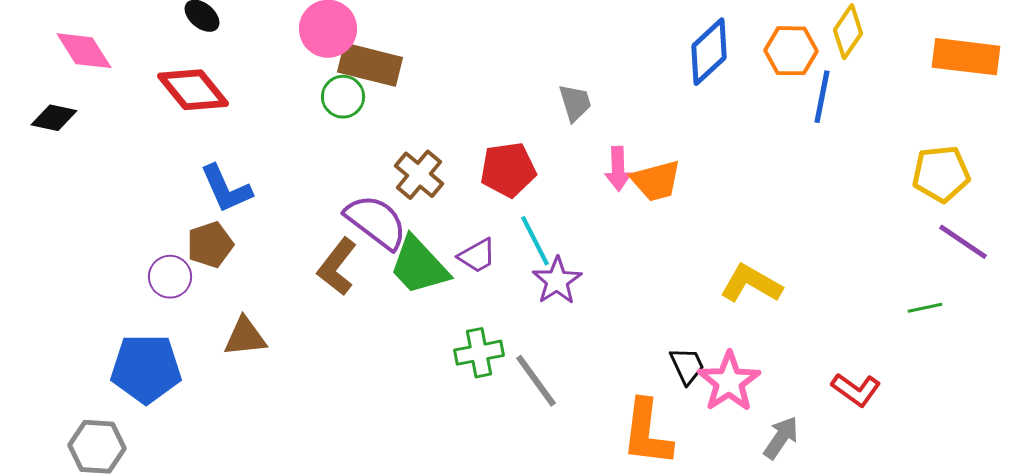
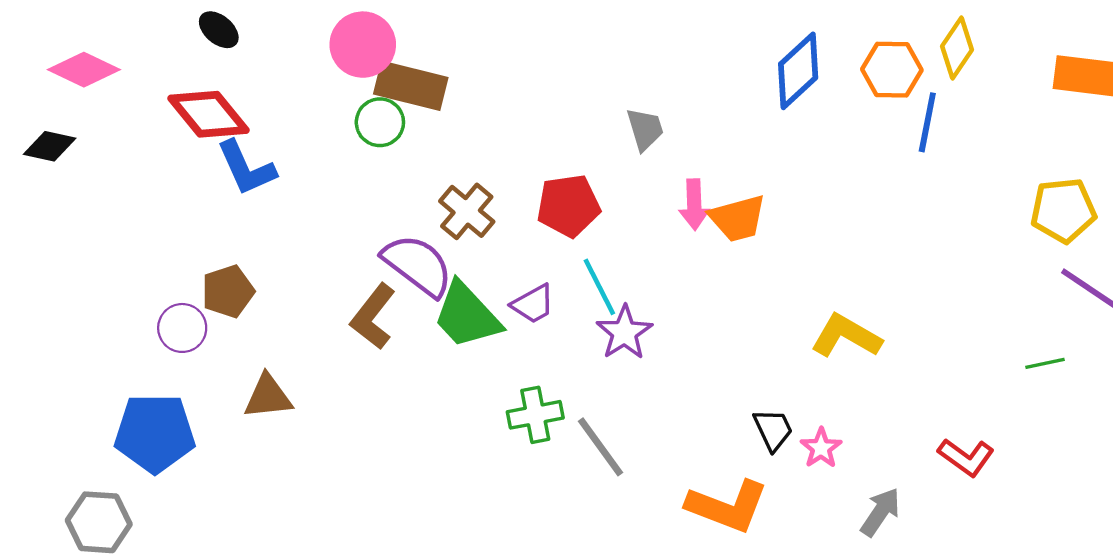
pink diamond: (84, 51) -> (84, 70), turned -32
blue L-shape: (226, 189) -> (246, 168), moved
pink star: (729, 382) -> (821, 448), size x0.6
orange L-shape: (647, 433) -> (727, 506), turned -76

